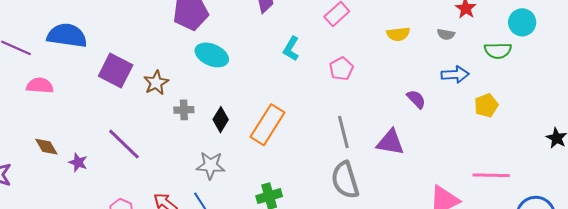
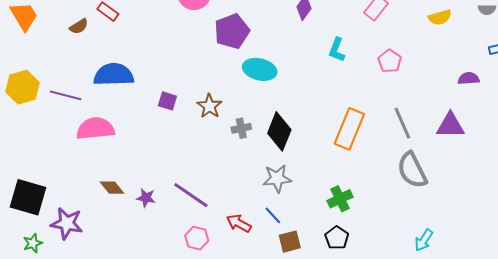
purple square: (116, 71) -> (167, 101), size x0.6
pink semicircle: (40, 86) -> (95, 129), size x1.4
purple semicircle: (416, 99) -> (469, 78), turned -40
black diamond: (221, 120) -> (279, 131), size x1.5
orange rectangle: (267, 125) -> (349, 129), moved
purple line: (124, 144) -> (191, 195), moved

